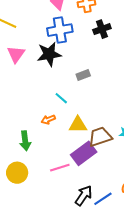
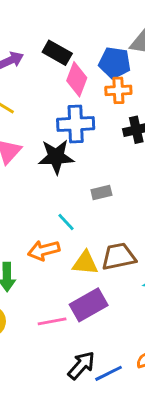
orange arrow: (48, 120) -> (44, 250), size x1.5
brown trapezoid: (100, 137) -> (119, 257), moved

